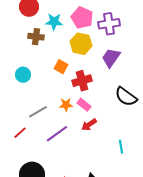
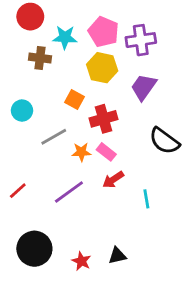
gray line: (38, 112) -> (54, 137), moved
cyan line: (121, 147) -> (146, 199), moved

